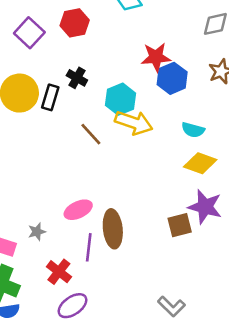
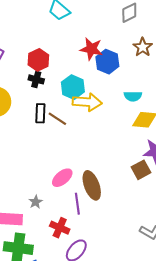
red hexagon: (75, 23) -> (38, 60), moved
red star: (156, 57) -> (91, 49), turned 30
black rectangle: (50, 97) -> (40, 113), moved

